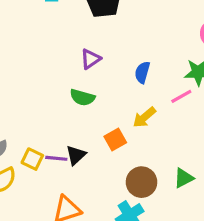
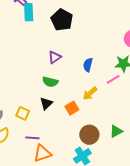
black triangle: (76, 155) -> (46, 103), moved
purple line: (56, 158) -> (32, 138), moved
yellow square: (32, 159) -> (23, 113), moved

